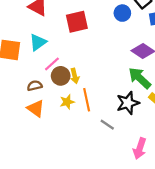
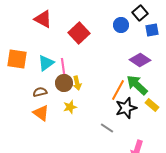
red square: (77, 22) -> (79, 33), turned -30
cyan triangle: (38, 42) -> (46, 63), moved
pink line: (52, 64) -> (63, 66), moved, turned -56
orange line: (87, 100) -> (118, 90), moved, turned 40

